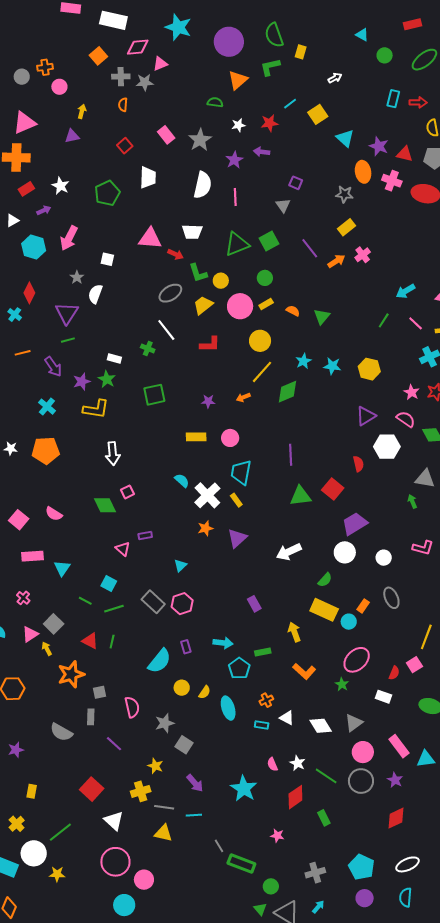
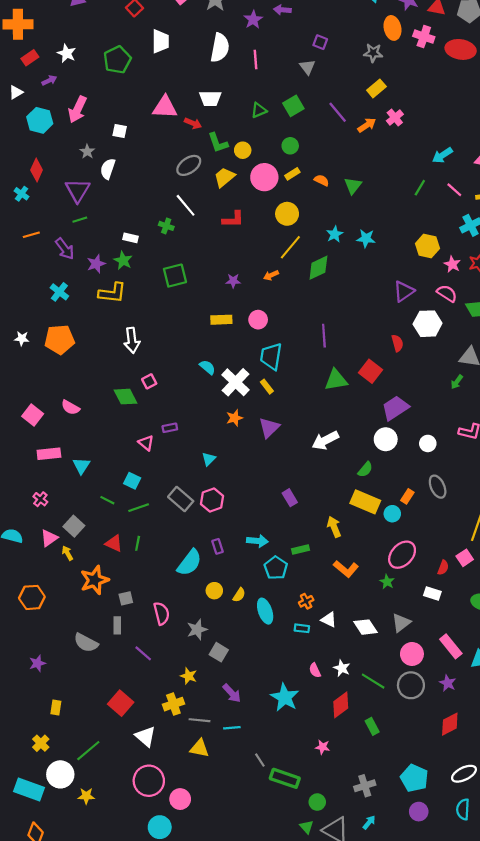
green triangle: (237, 244) -> (259, 110), size x0.6
yellow hexagon: (369, 369) -> (427, 246), moved
green arrow: (412, 501) -> (457, 382), turned -120

